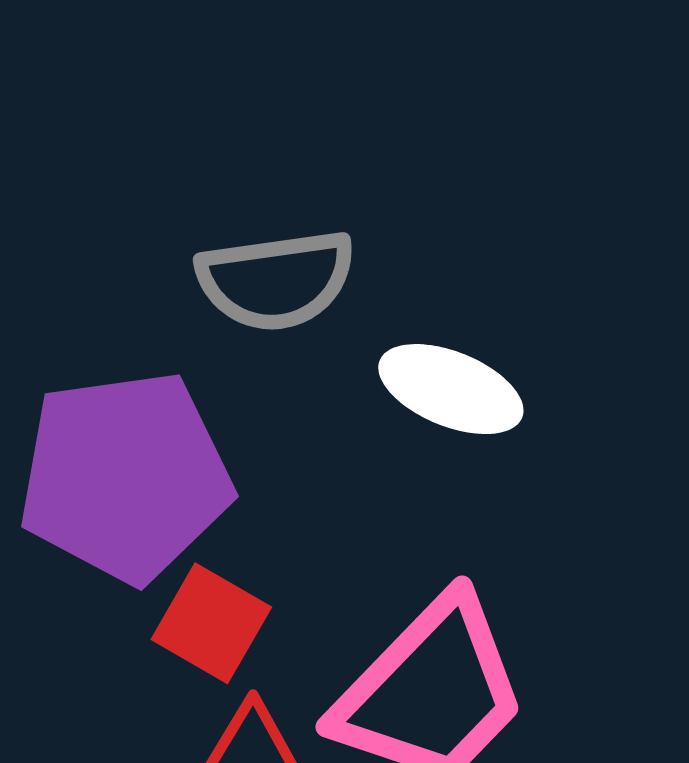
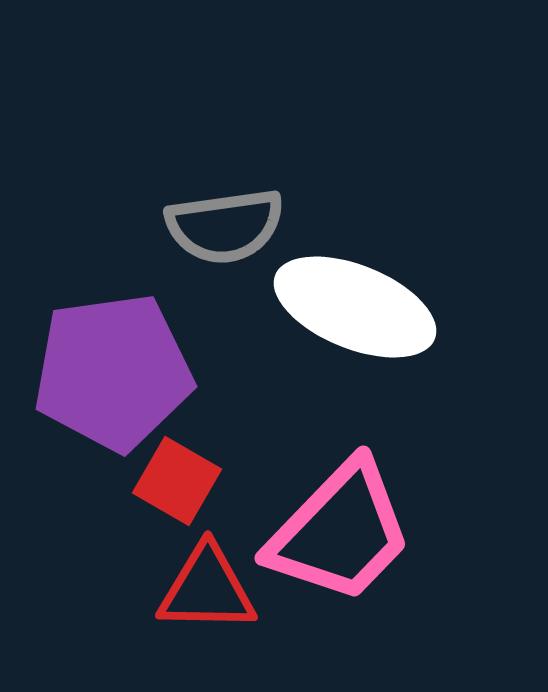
white ellipse: (451, 389) -> (355, 307), size x1.5

